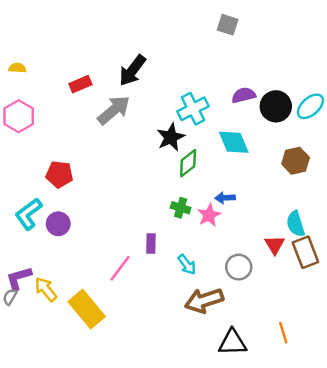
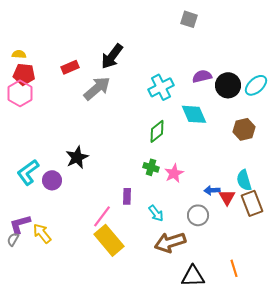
black star: (171, 137) -> (77, 157), moved
red pentagon: (59, 174) -> (24, 74), moved
blue arrow: (225, 198) -> (212, 190), moved
yellow rectangle: (87, 309) -> (109, 240), moved

